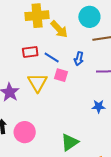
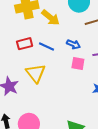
blue arrow: (79, 59) -> (74, 44), turned -72
pink square: (61, 75) -> (78, 64), moved

